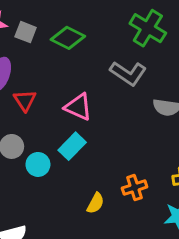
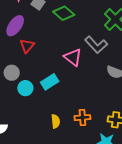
pink triangle: (78, 107) -> (73, 57), moved
yellow semicircle: (95, 203) -> (56, 121), turned -48

